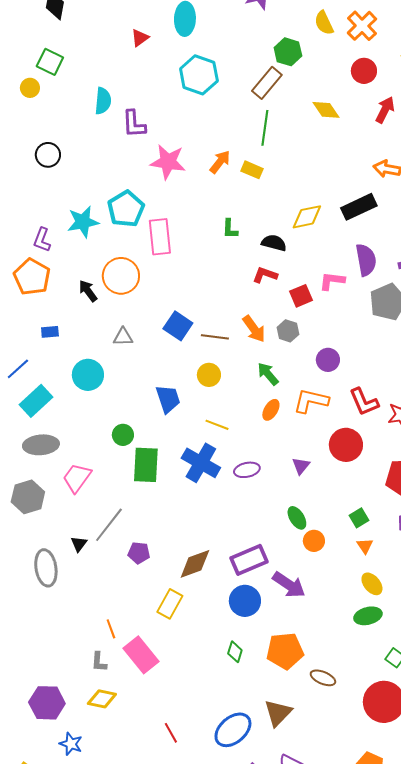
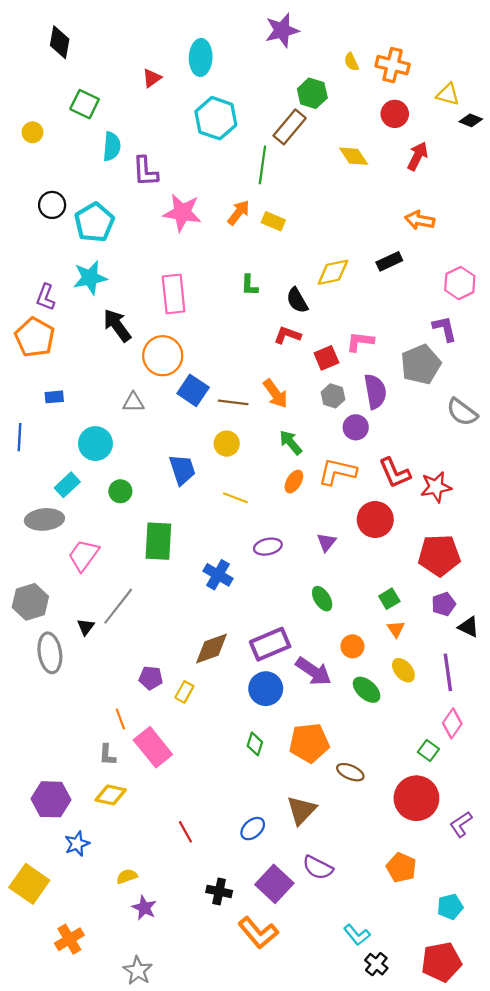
yellow semicircle: (324, 23) -> (351, 62), size x0.7
orange cross: (362, 26) -> (393, 65), turned -32
green square: (50, 62) -> (85, 104), moved
green line: (265, 128) -> (262, 165), moved
black rectangle: (359, 207) -> (389, 261), size x0.7
cyan pentagon: (126, 209) -> (94, 222), moved
black semicircle: (274, 243) -> (297, 300), turned -135
purple semicircle: (366, 260) -> (375, 392), moved
orange circle: (121, 276) -> (163, 356), moved
black arrow: (88, 291) -> (117, 325), moved, size x1.4
gray hexagon: (288, 331) -> (333, 396), moved
blue line: (18, 369) -> (20, 437), turned -45
cyan rectangle: (36, 401) -> (67, 485), moved, size x0.7
green circle: (123, 435) -> (120, 491), moved
blue cross: (201, 463) -> (218, 575), moved, size x0.7
gray hexagon: (28, 497) -> (30, 602), moved
orange circle: (314, 541) -> (352, 646), moved
purple pentagon: (139, 553) -> (151, 678), moved
yellow rectangle: (170, 604) -> (184, 692), size x0.7
green ellipse: (368, 616) -> (367, 690), moved, turned 56
blue ellipse: (233, 730) -> (253, 829), size x0.6
blue star: (71, 744) -> (77, 844), turned 30

